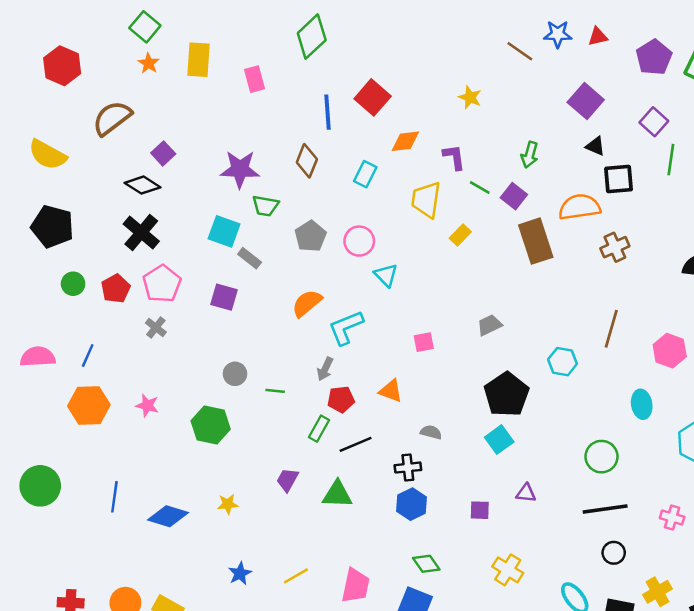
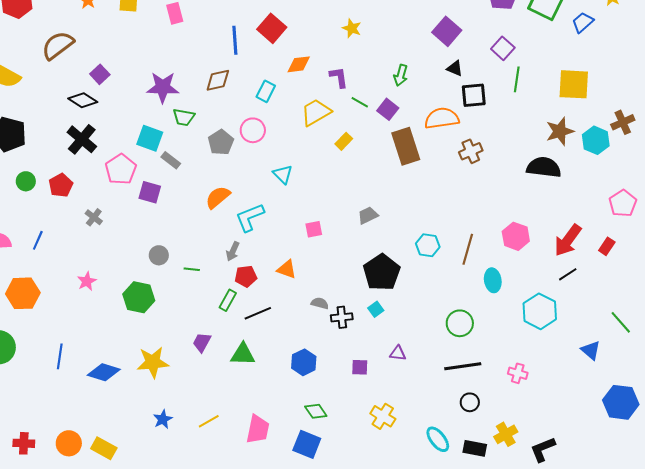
brown diamond: (307, 161) -> (218, 80), turned 56
yellow trapezoid: (426, 200) -> (316, 112), turned 52
pink circle: (359, 241) -> (253, 130), moved
pink pentagon: (162, 284) -> (121, 169), moved
brown line: (611, 329) -> (468, 249), moved
orange hexagon: (89, 405) -> (23, 293), moved
pink star: (147, 405) -> (87, 281), turned 30
cyan square: (499, 440) -> (376, 309), size x0.7
black cross: (408, 468) -> (342, 317), moved
yellow star: (228, 504) -> (153, 362), size x1.8

